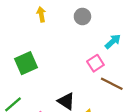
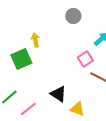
yellow arrow: (41, 14) -> (35, 40), moved

